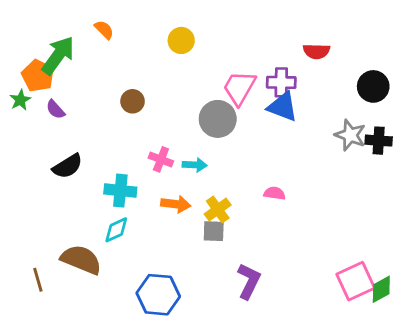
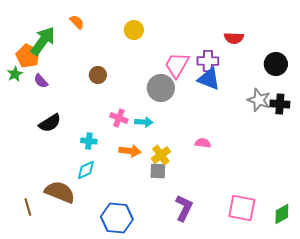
cyan cross: (120, 191) -> (89, 141), size x0.7
pink square: (356, 281) -> (242, 208), moved, turned 36

